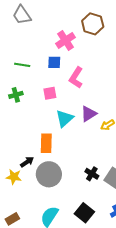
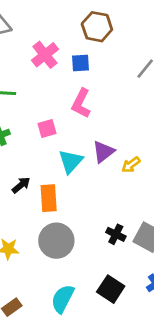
pink cross: (66, 40) -> (45, 55), moved
blue square: (54, 62) -> (80, 63), moved
black arrow: (27, 162) -> (21, 185), moved

